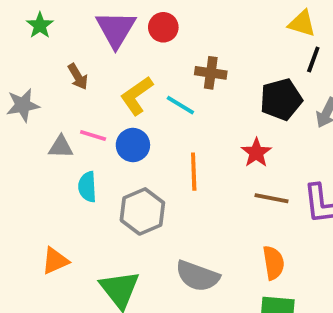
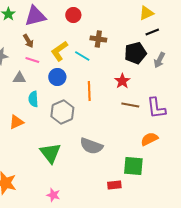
yellow triangle: (302, 23) -> (146, 13), turned -42
purple triangle: (116, 29) -> (35, 16), moved, turned 45
black line: (313, 60) -> (152, 32), turned 48
pink line: (93, 136) -> (32, 60), moved
orange triangle: (55, 261) -> (16, 122), moved
orange semicircle: (273, 263) -> (149, 139), moved, turned -108

